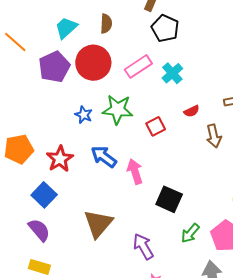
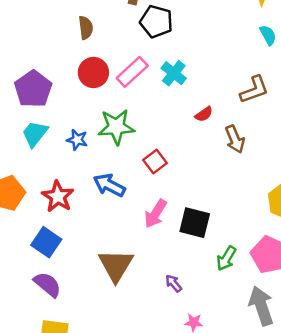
cyan trapezoid: (66, 28) -> (35, 134), moved
red circle: (93, 63) -> (93, 73), moved, size x0.7
red square: (156, 126) -> (155, 161), moved
pink arrow: (135, 171) -> (155, 214), moved, turned -120
purple arrow: (143, 246) -> (174, 283), size x0.6

